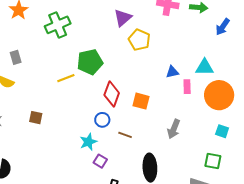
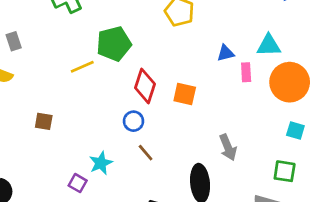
gray arrow: (174, 129) -> (228, 147), moved, turned -42
brown line: (125, 135) -> (146, 153), moved, turned 32
cyan star: (88, 142) -> (101, 163), moved
purple square: (100, 161) -> (78, 183), moved

